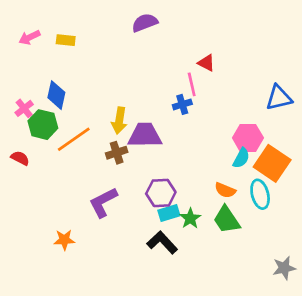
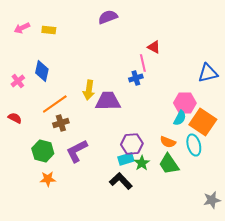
green hexagon: (43, 125) -> (43, 151), moved
brown cross: (117, 153) -> (61, 123), moved
purple hexagon: (161, 193) -> (132, 144), moved

